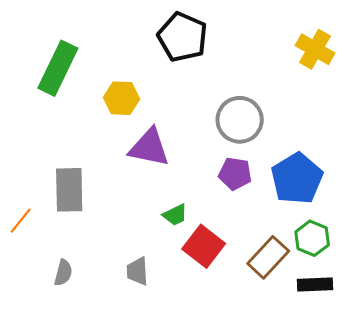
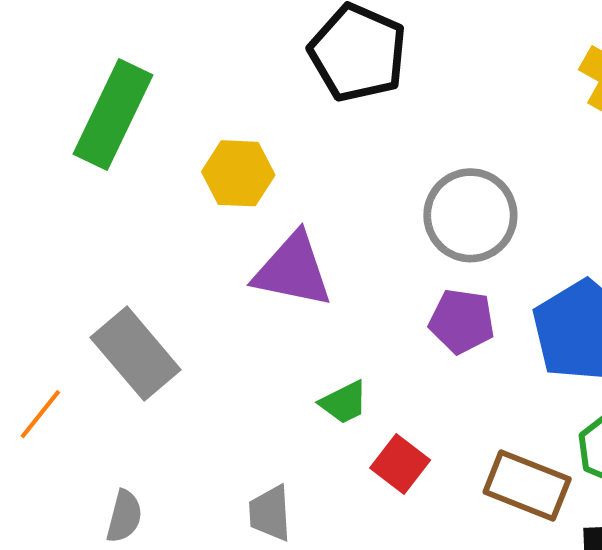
gray rectangle: (69, 190) -> (136, 354), turned -39
red square: (204, 246) -> (400, 464), size x0.7
brown rectangle: (268, 257) -> (527, 485), turned 69

